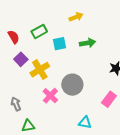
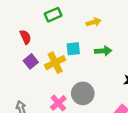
green rectangle: (39, 31) -> (53, 15), moved
yellow cross: (40, 70) -> (55, 63), moved

